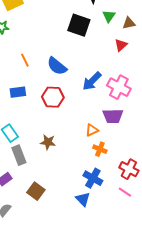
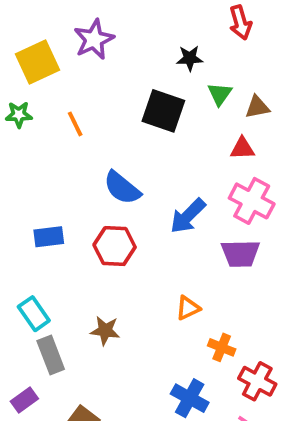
red triangle: (121, 45) -> (242, 148), turned 40
orange line: (25, 60) -> (75, 124), moved
pink cross: (119, 87) -> (252, 201), moved
purple trapezoid: (113, 116) -> (240, 254), moved
orange cross: (100, 149) -> (222, 347), moved

